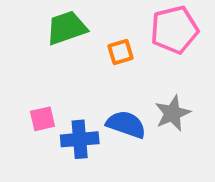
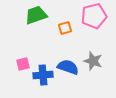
gray star: (173, 113) -> (93, 61), turned -30

